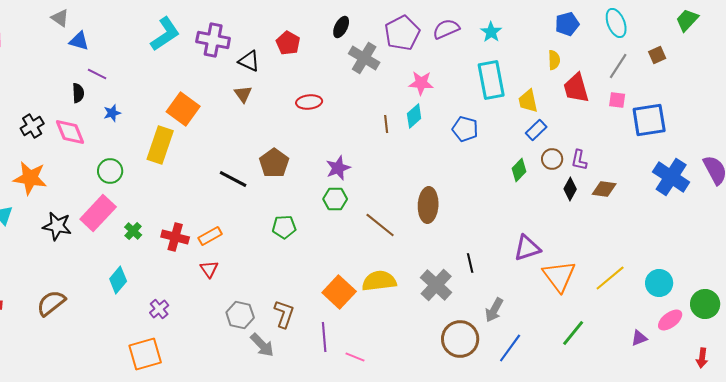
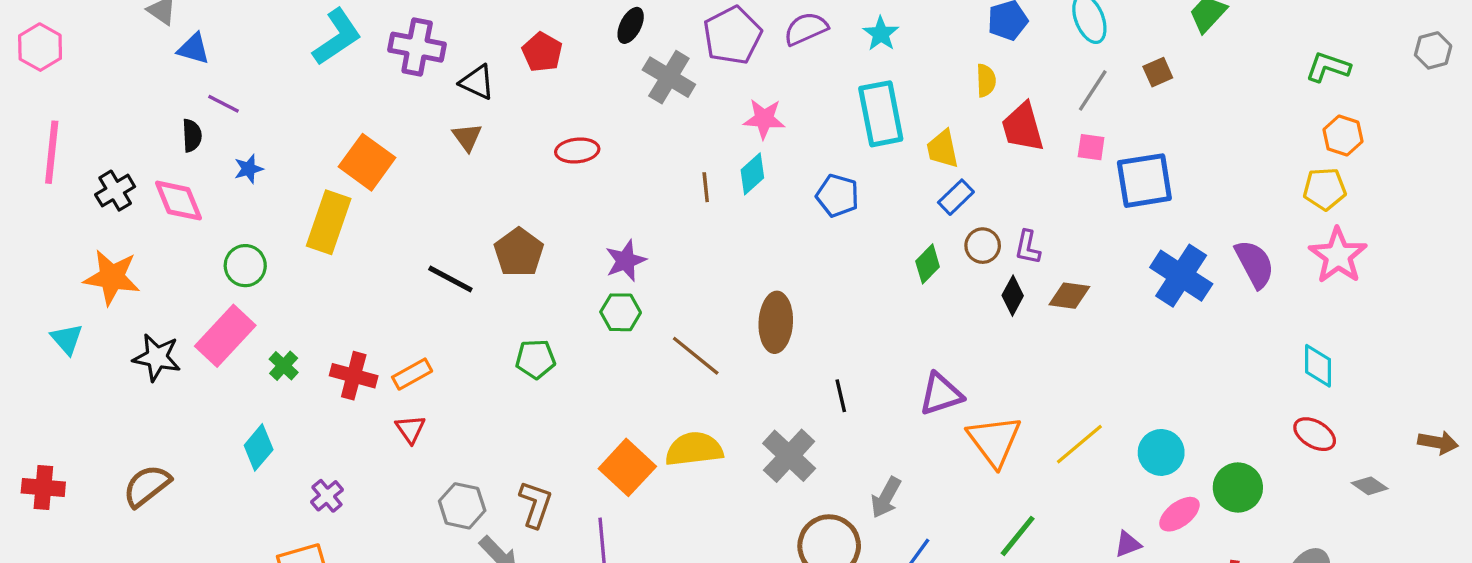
black line: (470, 263) -> (841, 396), moved

